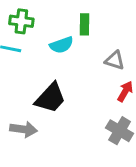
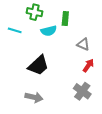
green cross: (21, 21) -> (35, 12), moved
gray arrow: (23, 129) -> (34, 97), moved

